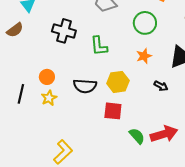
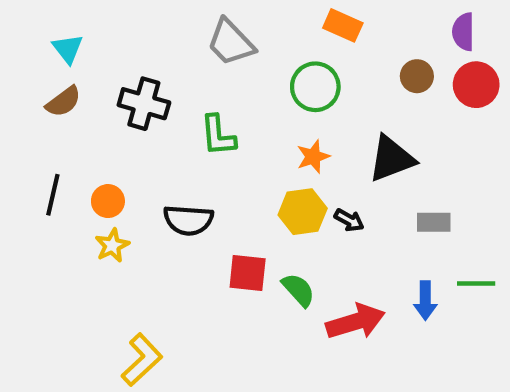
brown semicircle: (15, 30) -> (63, 102), moved
yellow hexagon: (118, 82) -> (303, 212), moved
black line: (21, 94) -> (53, 195), moved
green semicircle: (137, 136) -> (298, 290), moved

